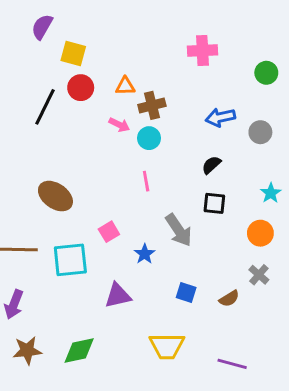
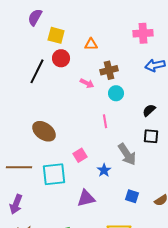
orange triangle: (125, 86) -> (91, 44), moved
blue arrow: (220, 117) -> (155, 65), moved
cyan circle: (149, 138) -> (116, 93), moved

